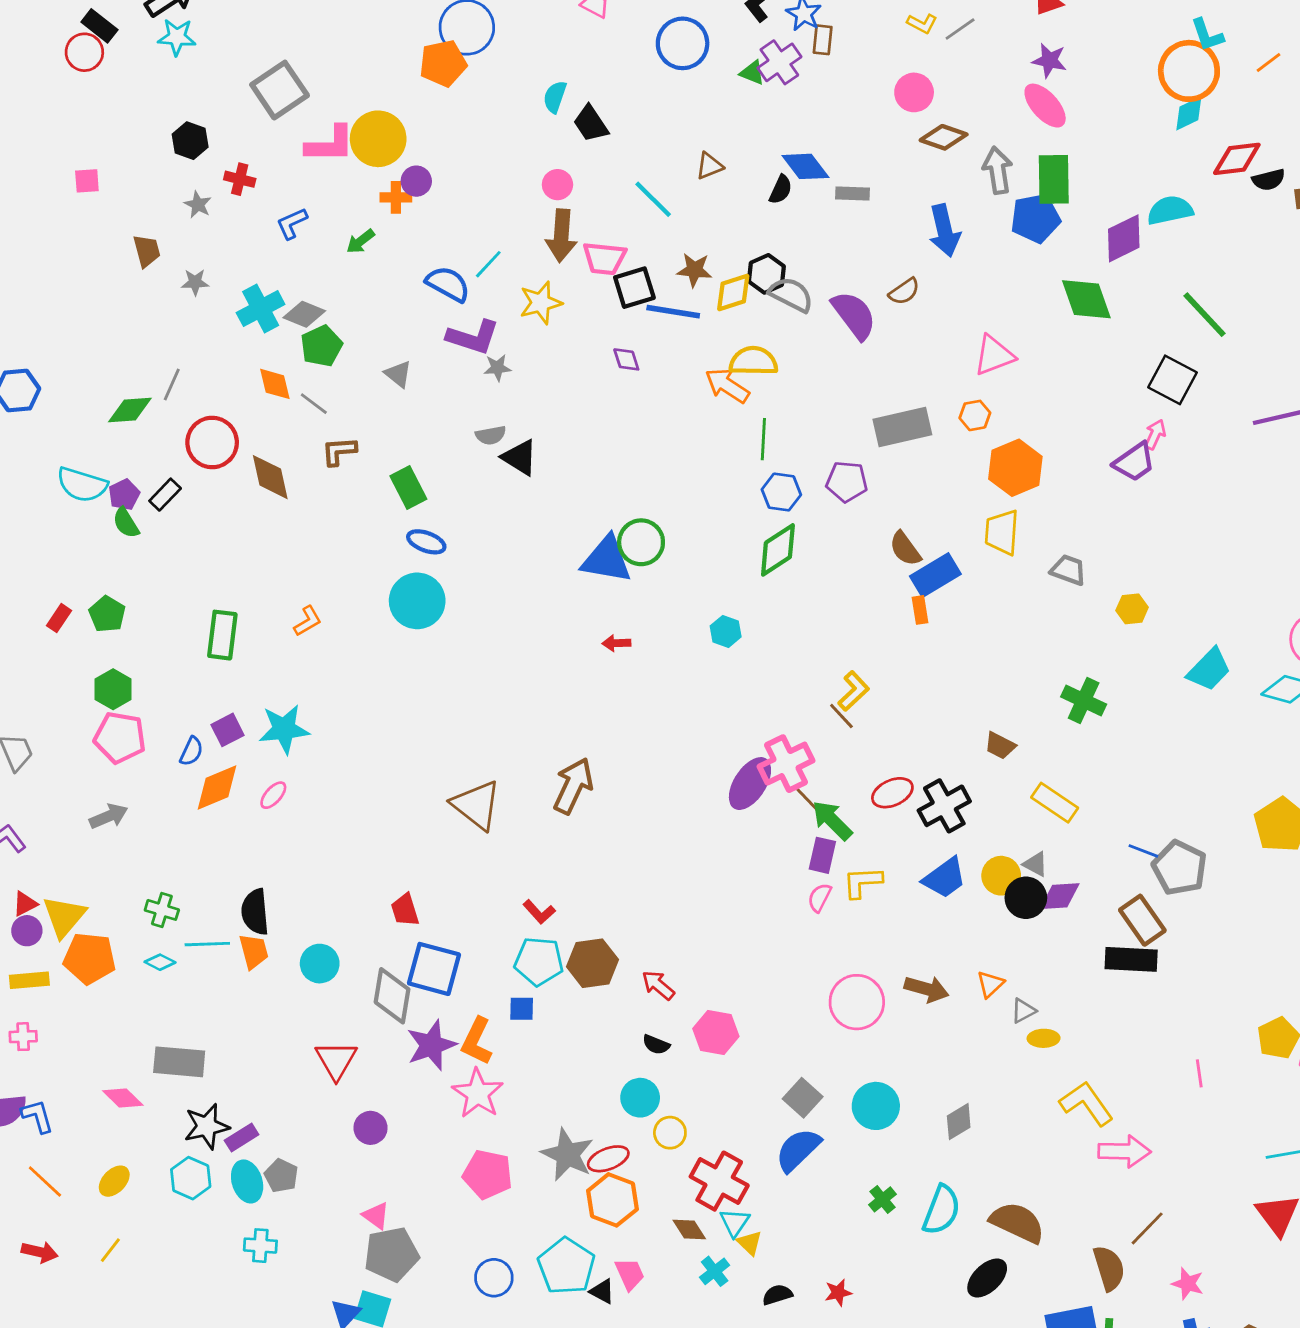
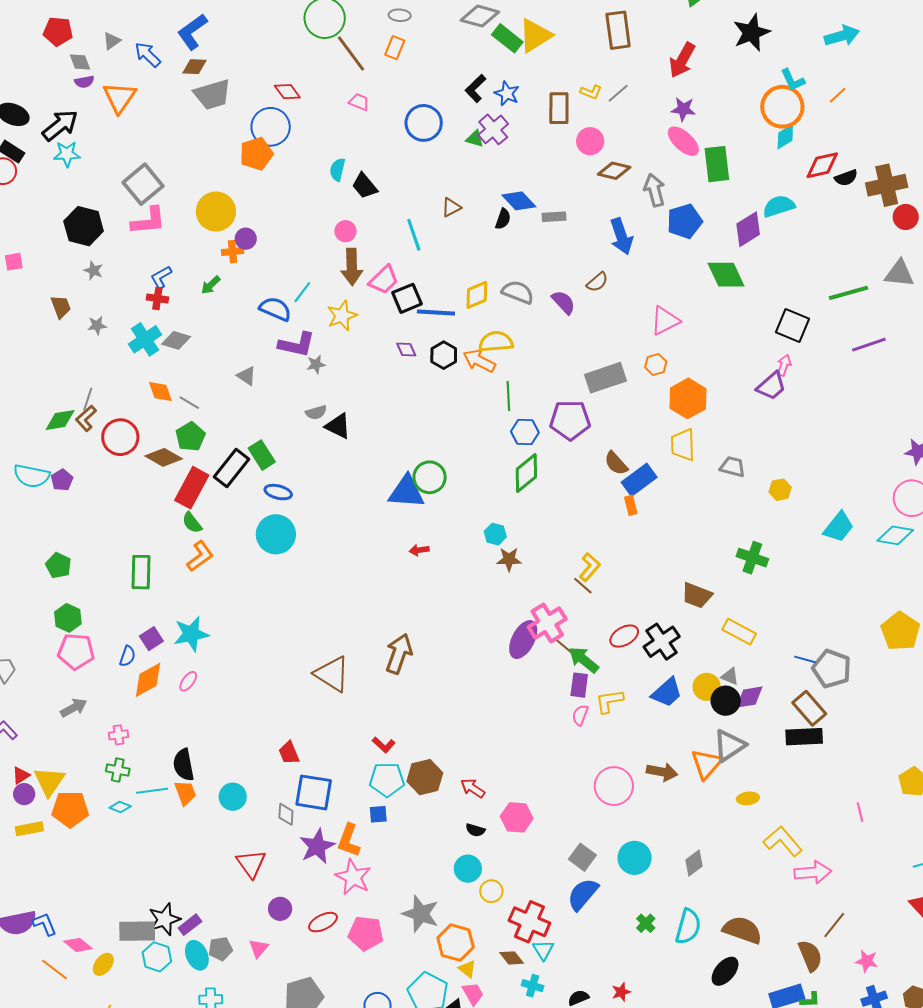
brown rectangle: (823, 40) -> (559, 108), moved, size x1.5
black hexagon: (190, 141) -> (84, 226), size x1.5
pink L-shape: (330, 144) -> (148, 221), moved
red cross: (240, 179) -> (157, 298), moved
green rectangle: (1054, 179) -> (717, 164), moved
cyan line: (653, 199) -> (414, 235), turned 32
pink trapezoid: (604, 258) -> (384, 280), turned -44
brown star: (694, 270) -> (509, 559), moved
black hexagon: (766, 274) -> (444, 355), moved
purple semicircle: (854, 315) -> (564, 302), size x0.7
green line: (1205, 315) -> (848, 293), moved, turned -57
green pentagon: (321, 346) -> (190, 437), moved
brown L-shape: (339, 451) -> (86, 418), moved, turned -32
brown diamond: (270, 477) -> (164, 457), turned -42
purple pentagon: (847, 482) -> (570, 420), size x1.4
black rectangle: (165, 495) -> (232, 468), moved, size x1.6
green semicircle: (126, 523) -> (192, 523), moved
red rectangle: (59, 618) -> (192, 488), moved, size x2.0
orange L-shape: (308, 621) -> (200, 556), size x1.4
brown trapezoid: (1000, 746) -> (697, 595), size x1.4
orange triangle: (990, 984) -> (707, 764), size x1.6
gray diamond: (392, 996) -> (286, 814), size x0.6
gray triangle: (1023, 1011) -> (729, 745), moved, size x1.8
pink cross: (23, 1037) -> (118, 735), moved
gray rectangle: (179, 1062) -> (137, 931), moved
pink diamond: (123, 1098) -> (78, 945), moved
red ellipse: (608, 1159) -> (323, 922), moved
gray pentagon: (281, 1176) -> (221, 949), turned -30
pink triangle: (376, 1216) -> (259, 948), moved, turned 40
yellow triangle: (749, 1243) -> (467, 969), moved
cyan cross: (715, 1271) -> (533, 986), turned -30

